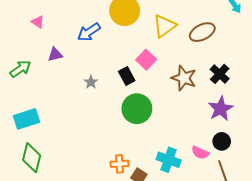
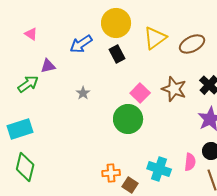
pink square: (146, 60) -> (140, 93), moved
green arrow: (20, 69) -> (28, 84), moved
black rectangle: (127, 76) -> (117, 54), moved
pink semicircle: (200, 153) -> (190, 162), turned -108

